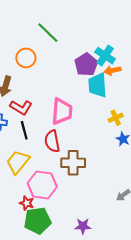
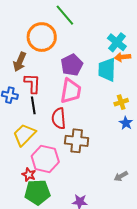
orange circle: (26, 58) -> (42, 37), size x1.5
purple pentagon: (86, 65) -> (72, 65), moved
red L-shape: (21, 107) -> (32, 83), turned -125

